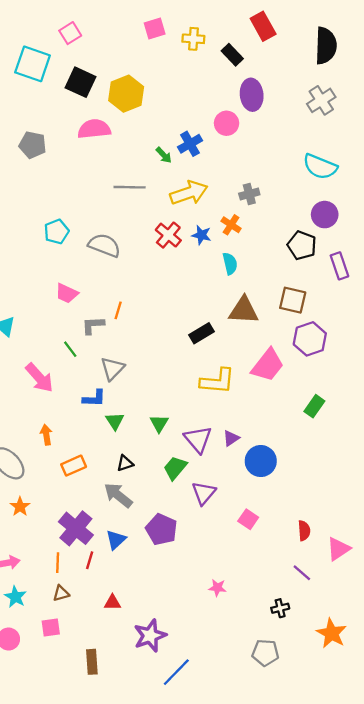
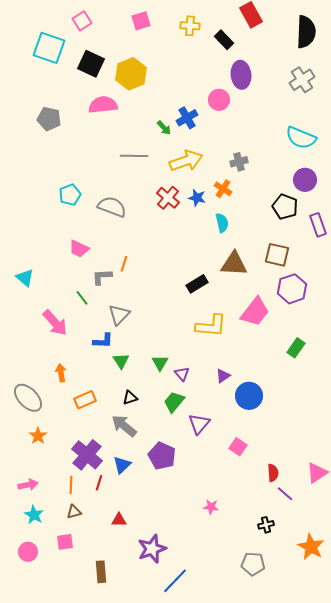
pink square: (155, 29) -> (141, 21), moved
purple triangle: (198, 439) -> (182, 374), moved, size x0.6
red semicircle: (304, 531) -> (273, 473), moved

